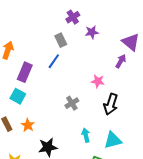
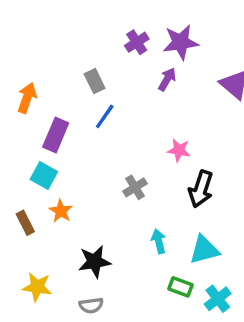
purple star: (92, 32) -> (181, 42), moved, size x1.5
gray rectangle: (61, 40) -> (95, 81), moved
purple arrow: (121, 61) -> (167, 79), moved
orange star: (28, 125) -> (61, 211), moved

